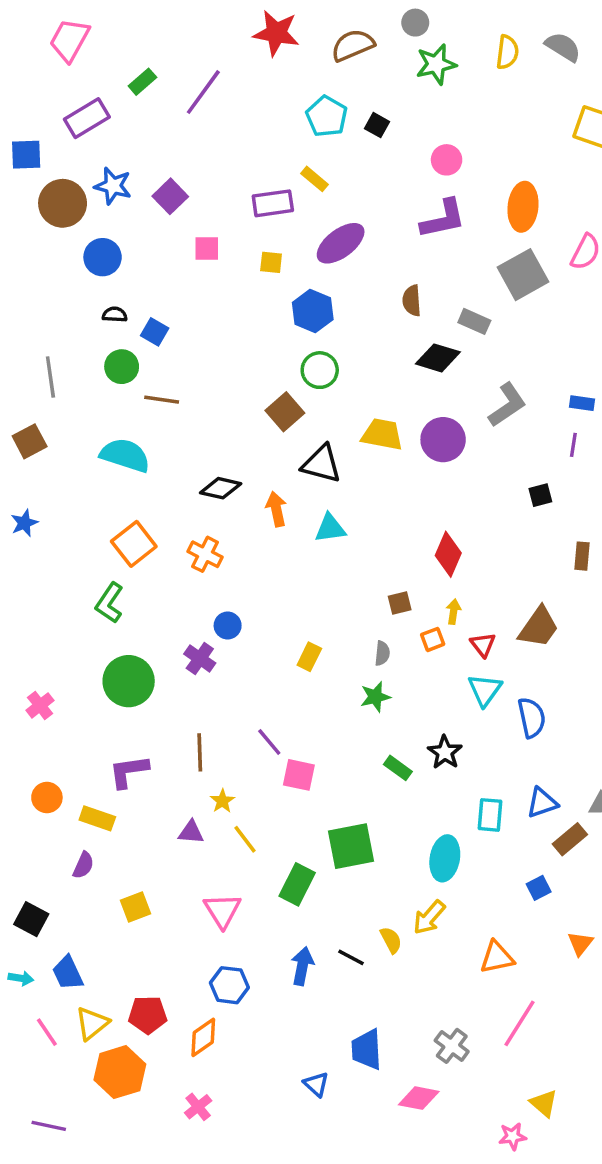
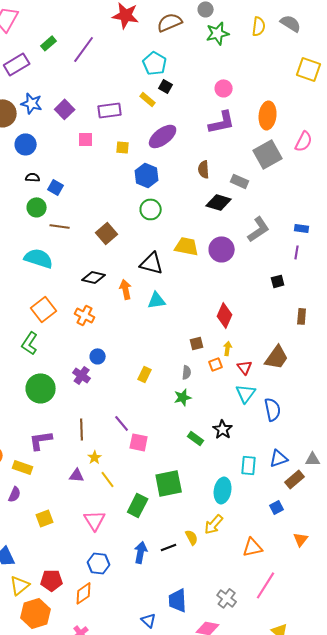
black square: (377, 125) -> (166, 86), moved
purple rectangle: (273, 203) -> (110, 110), moved
brown square: (285, 412) -> (107, 233), moved
black line: (351, 957) -> (169, 547), turned -49

